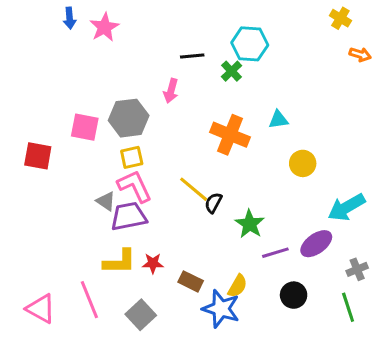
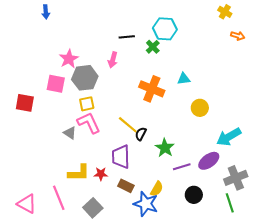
pink star: (104, 27) -> (69, 59), moved
purple trapezoid: (129, 216) -> (121, 157), moved, turned -80
gray cross: (357, 269) -> (236, 178), size x1.6

